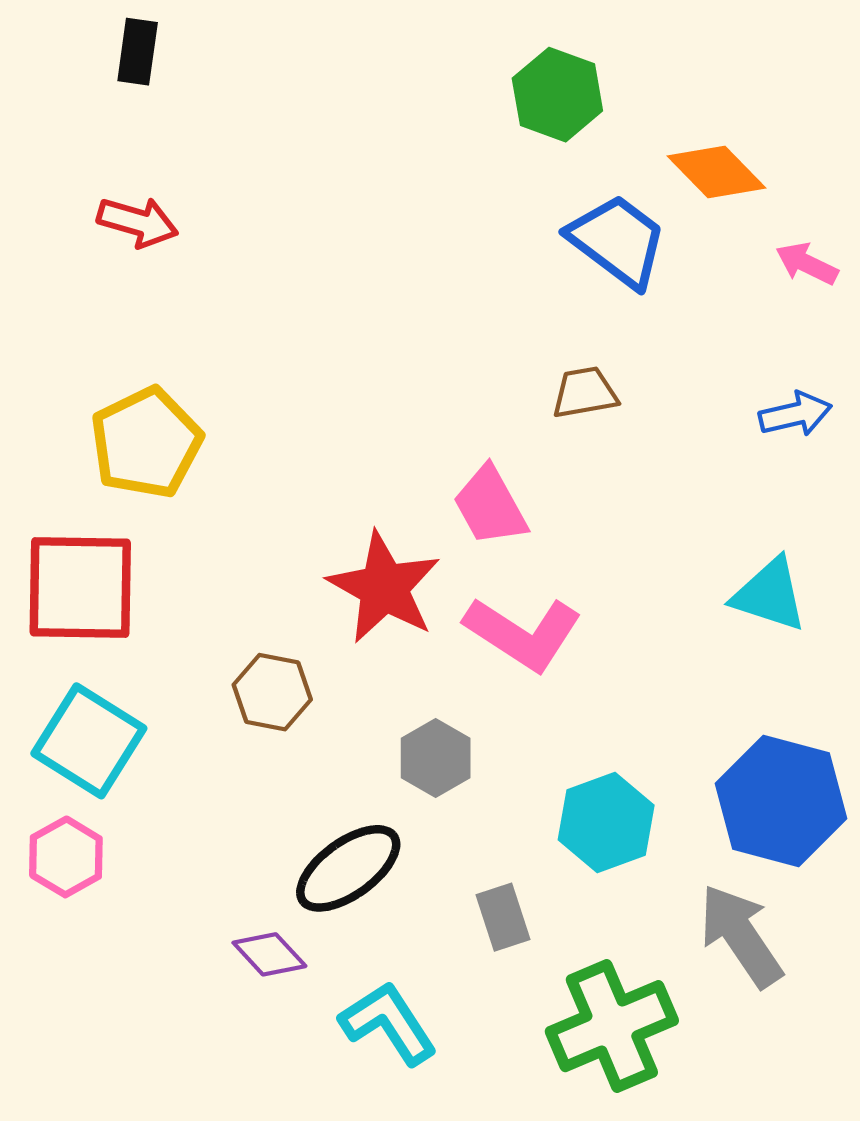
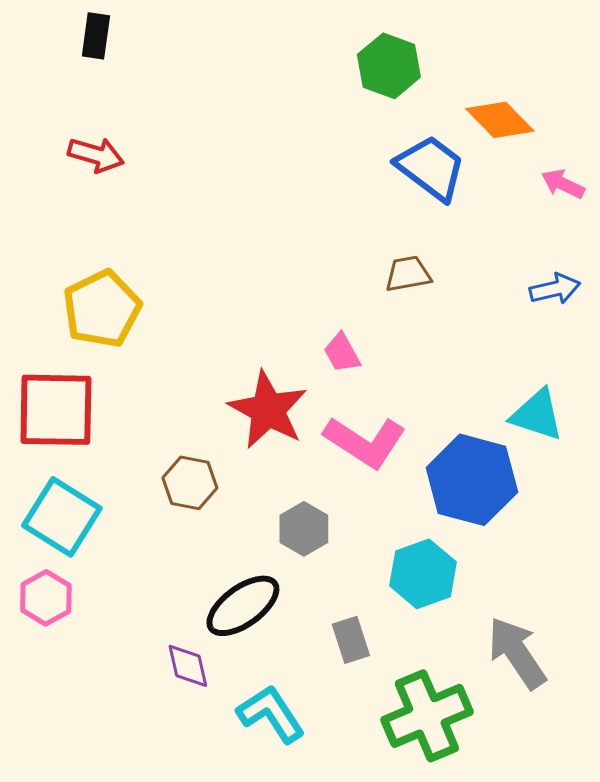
pink trapezoid: (490, 506) -> (342, 353), size x0.7
blue hexagon: (781, 801) -> (472, 480), moved
purple diamond: (269, 954) -> (188, 666), turned 30

